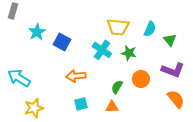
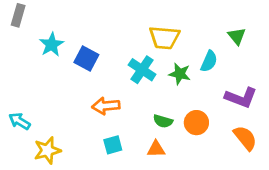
cyan semicircle: (150, 29) -> (209, 61), moved
green triangle: (170, 40) -> (237, 36), moved
cyan arrow: (19, 78) -> (19, 121), moved, size x0.7
orange circle: (141, 79) -> (196, 123), moved
green semicircle: (117, 87) -> (163, 121), turned -104

